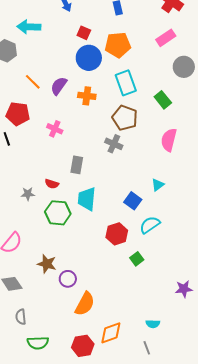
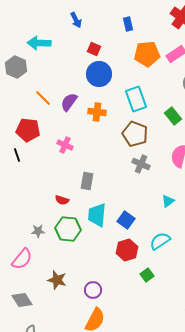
orange pentagon: (118, 45) -> (147, 54), moved
gray cross: (114, 144) -> (141, 164), moved
gray star: (28, 194) -> (38, 231), moved
blue square: (133, 201) -> (126, 220), moved
purple circle: (68, 279) -> (93, 290), moved

